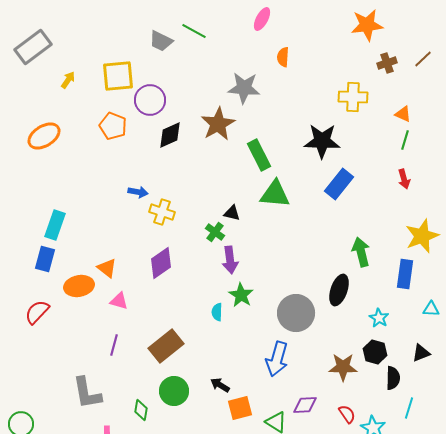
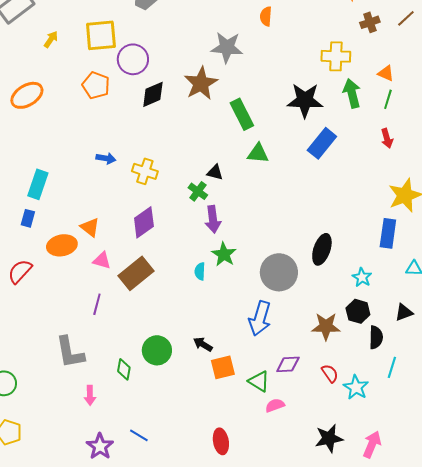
blue arrow: (138, 192) -> (106, 158), moved
green triangle: (275, 194) -> (258, 153), size x0.7
green arrow: (361, 252) -> (352, 93), moved
blue rectangle: (45, 259) -> (28, 218), size x0.7
brown rectangle: (166, 346) -> (136, 273), moved

